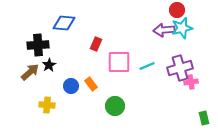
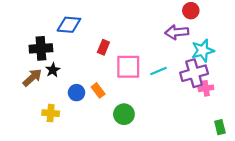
cyan star: (182, 28) -> (203, 51), moved

